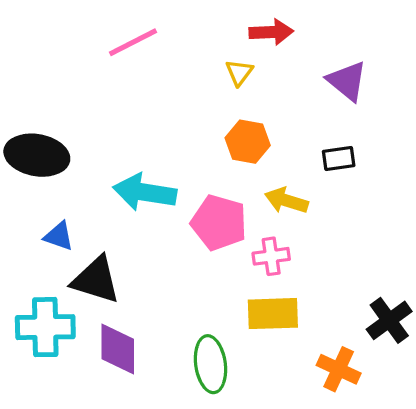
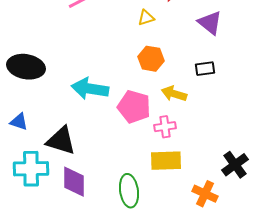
yellow triangle: (239, 73) -> (146, 18), turned 36
blue triangle: (59, 236) -> (19, 122), moved

